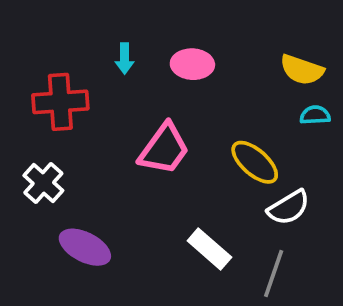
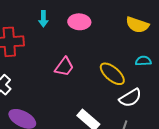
cyan semicircle: (315, 115) -> (143, 61), moved
pink trapezoid: (164, 149) -> (64, 67), size x0.7

